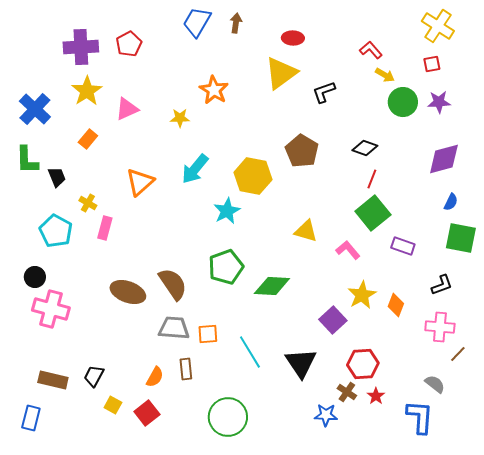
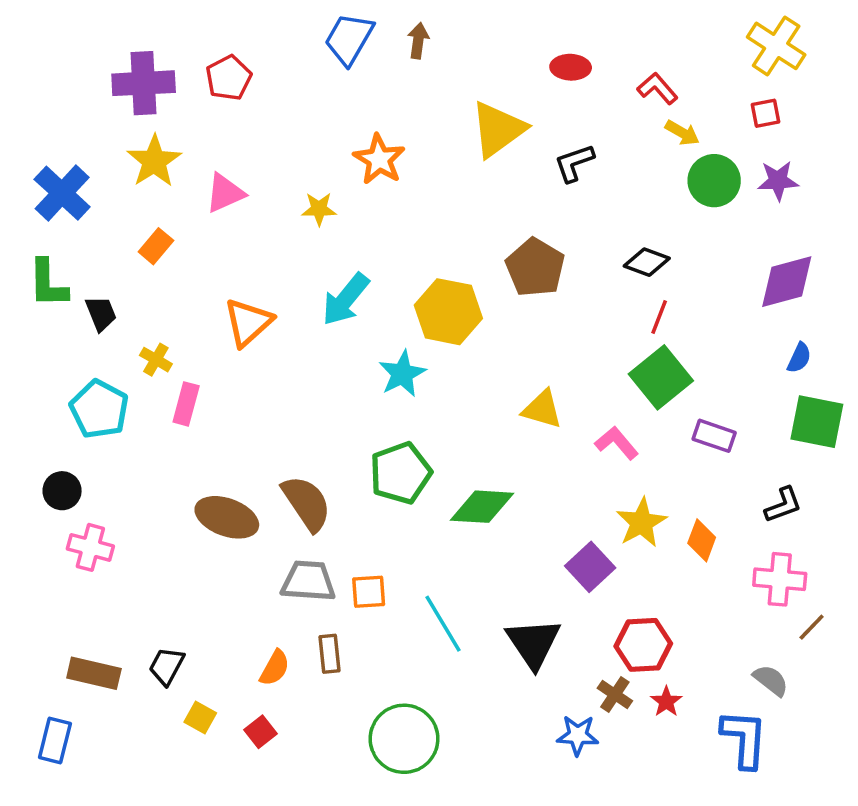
red ellipse: (293, 38) -> (571, 67), moved
pink cross: (51, 309) -> (90, 547), size x0.7
red square: (147, 413) -> (260, 732), size x0.7

